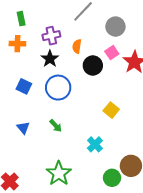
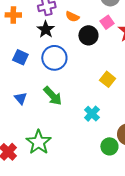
orange semicircle: (77, 46) -> (72, 17), turned -72
green arrow: (56, 126) -> (53, 96), size x1.5
green star: (59, 173) -> (39, 142), moved

